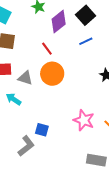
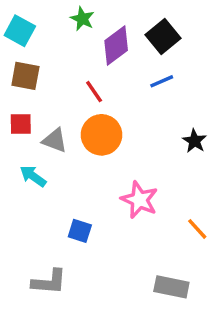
pink star: (84, 120) -> (139, 200), moved
gray L-shape: (26, 146) -> (49, 282), moved, turned 40

